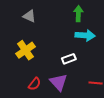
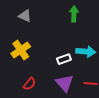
cyan arrow: (85, 35) -> (86, 52), moved
purple triangle: (59, 82) -> (64, 83), moved

